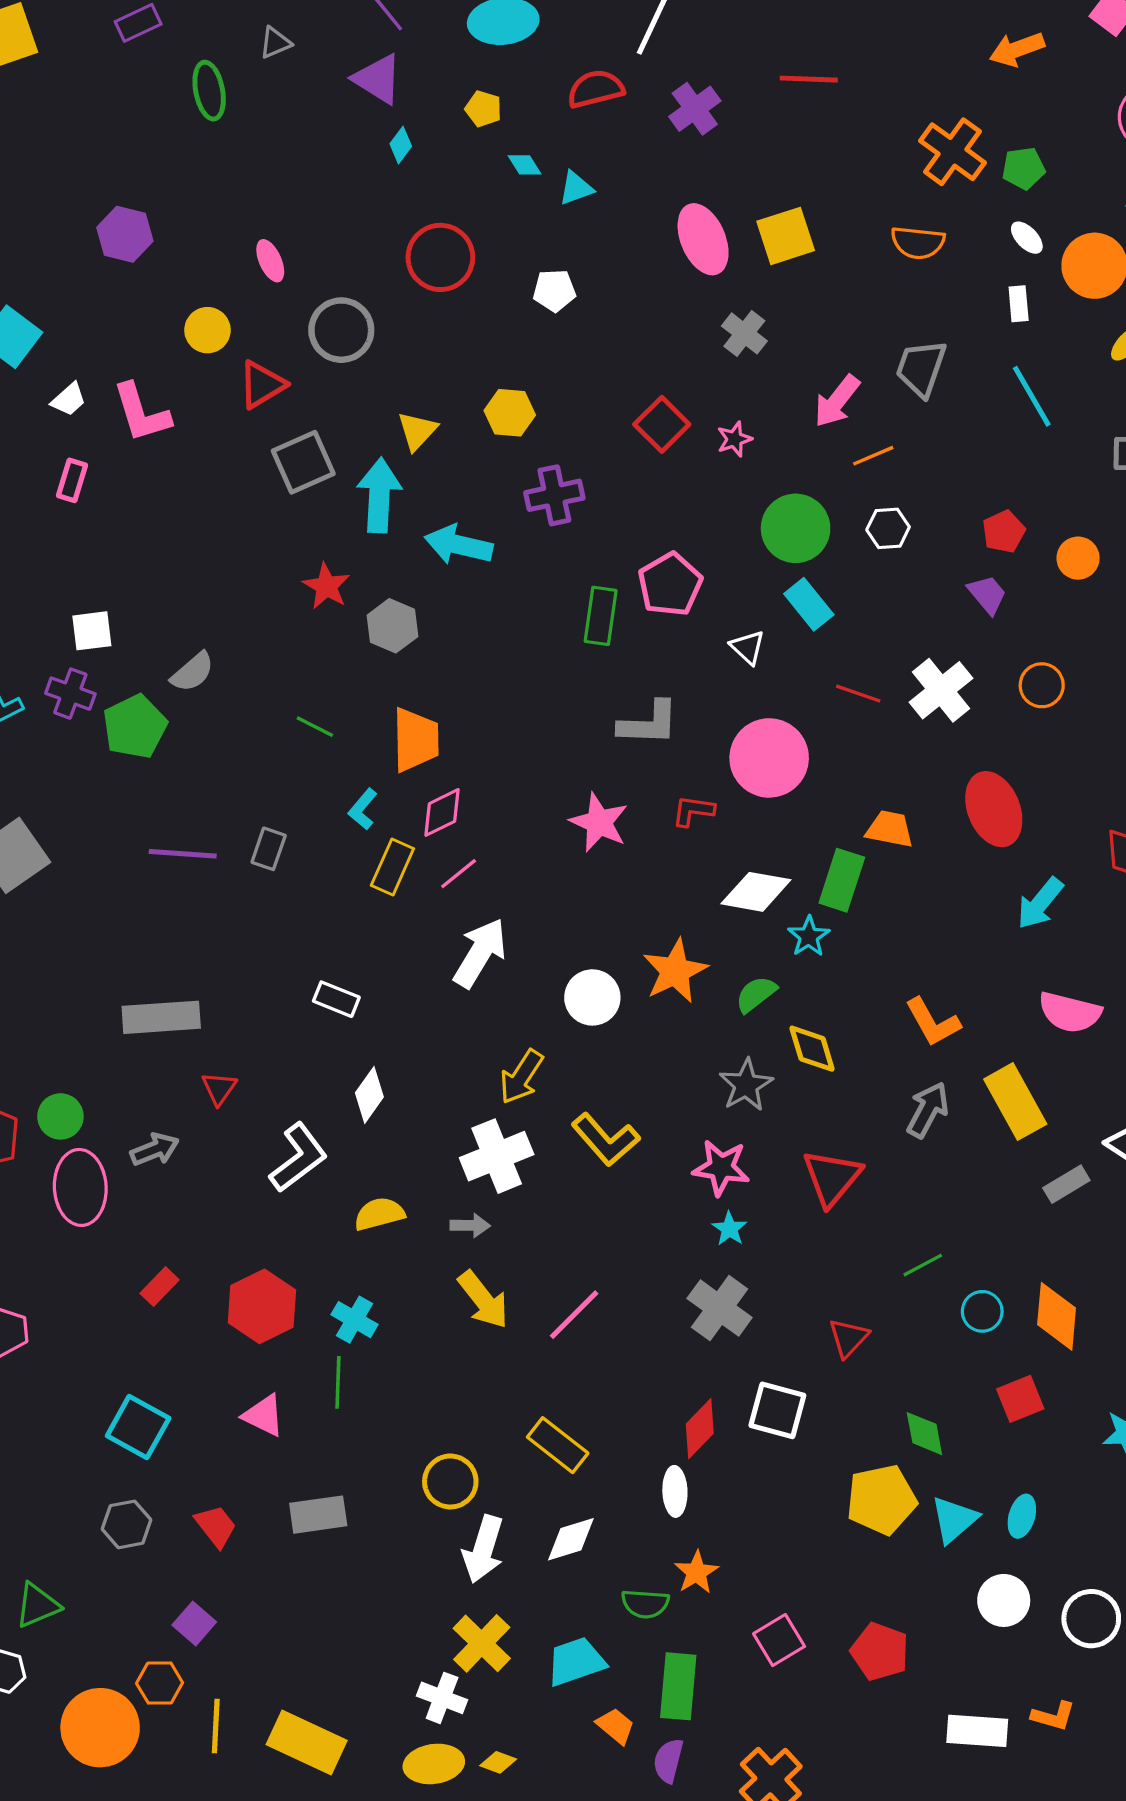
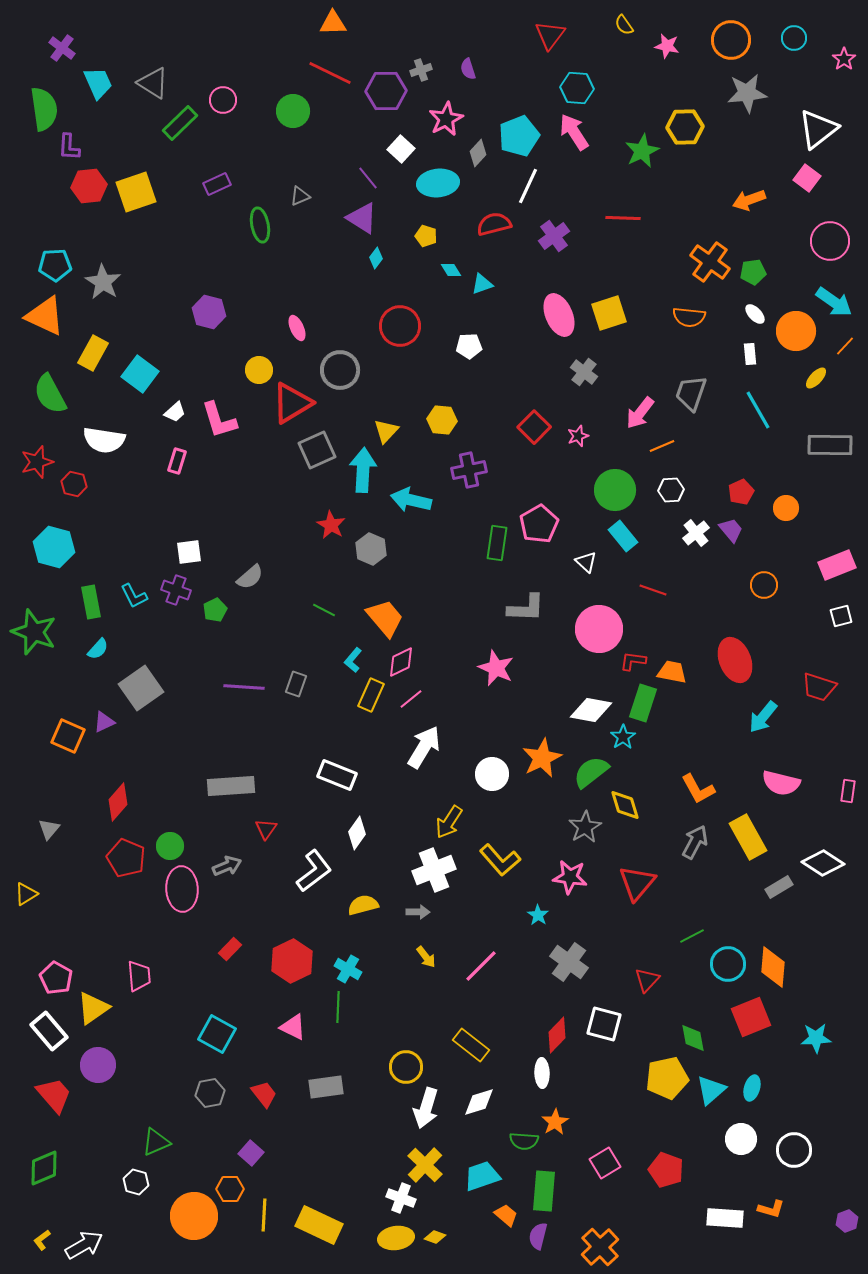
red triangle: (262, 385) -> (292, 403), size x1.4
white cross: (941, 690) -> (696, 533), moved, size x0.7
green pentagon: (135, 727) -> (215, 610), size x0.6
orange trapezoid: (416, 740) -> (385, 618), turned -39
red L-shape: (693, 811) -> (633, 661), moved
green semicircle: (756, 994) -> (591, 772), size x1.4
white rectangle: (336, 999) -> (337, 775), size x1.4
cyan star: (729, 1229) -> (538, 915), moved
yellow arrow: (483, 1300) -> (426, 957), size x0.6
cyan circle: (982, 1311) -> (728, 964), size x1.4
red square: (1020, 1399) -> (751, 1017), size x1.4

